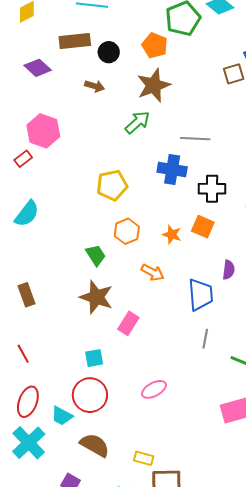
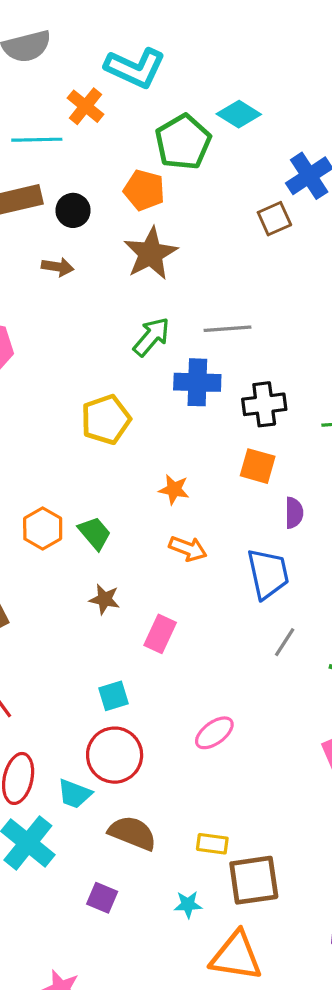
green arrow: (137, 122) -> (151, 337), moved
orange hexagon: (127, 231) -> (43, 528), moved
orange star: (172, 235) -> (174, 489), moved
purple semicircle: (229, 270) -> (294, 513), moved
brown star: (96, 297) -> (104, 599), size x0.6
gray line: (205, 339) -> (285, 642), turned 30

